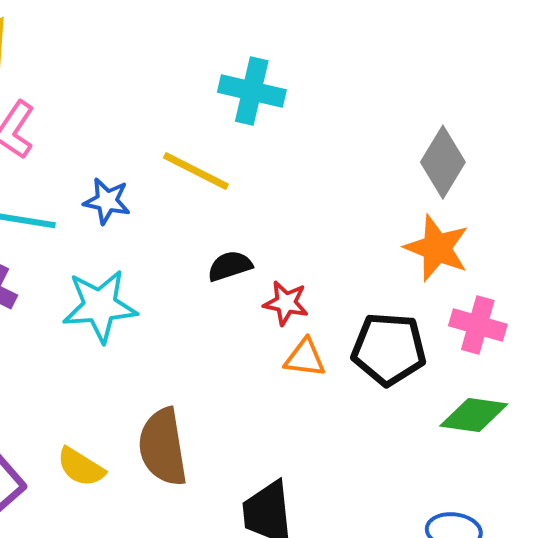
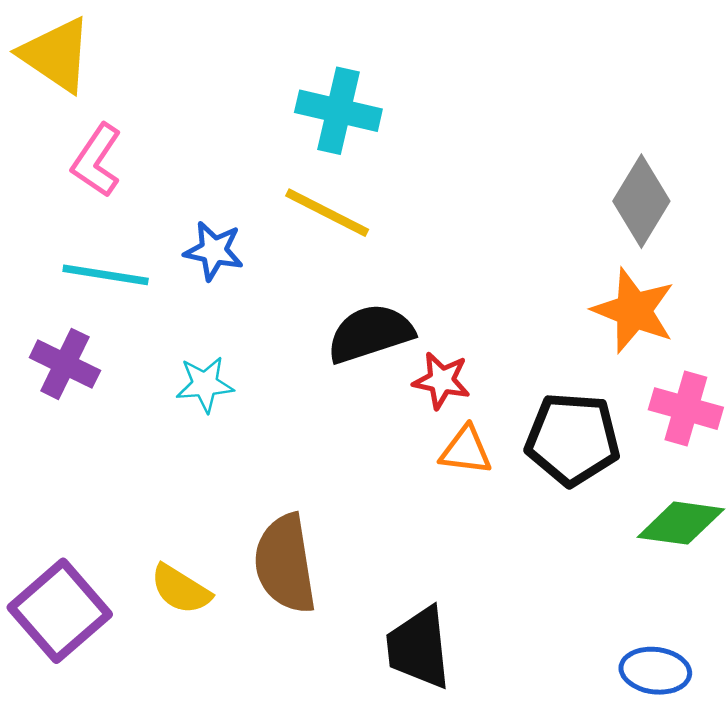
cyan cross: (252, 91) -> (338, 111), moved
black semicircle: (230, 266) -> (370, 333), size x1.5
cyan star: (100, 306) -> (205, 384), size x0.6

